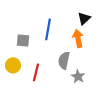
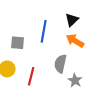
black triangle: (84, 18) -> (72, 20), moved
orange arrow: (78, 38) -> (75, 41), turned -48

